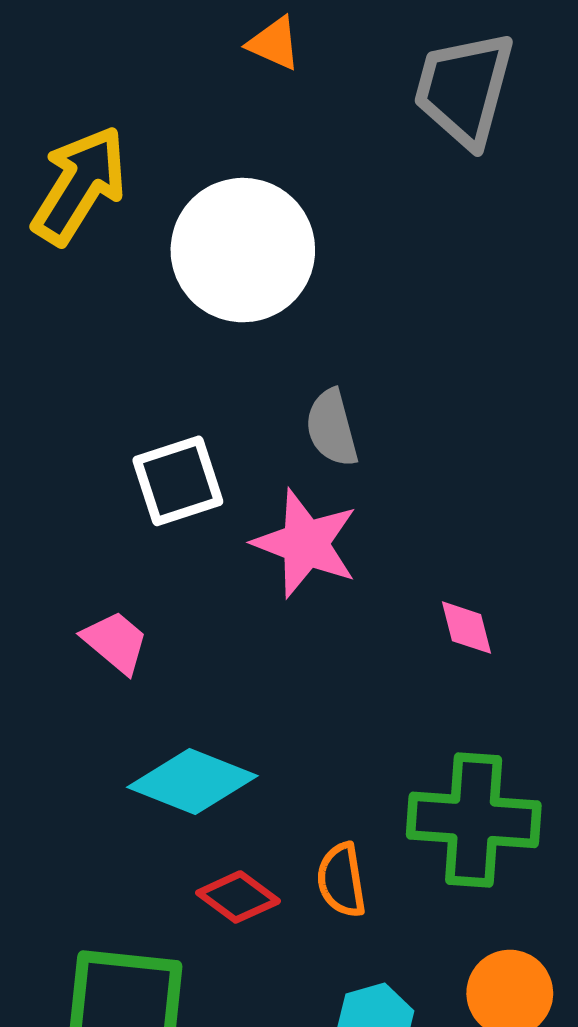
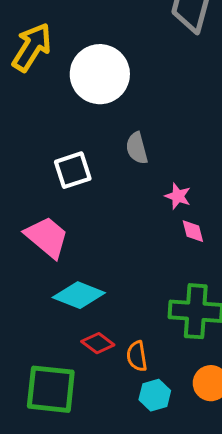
pink star: (305, 543) -> (178, 196), moved, size x0.6
pink trapezoid: (115, 642) -> (47, 237), size x1.6
orange semicircle: (341, 880) -> (137, 356), moved

